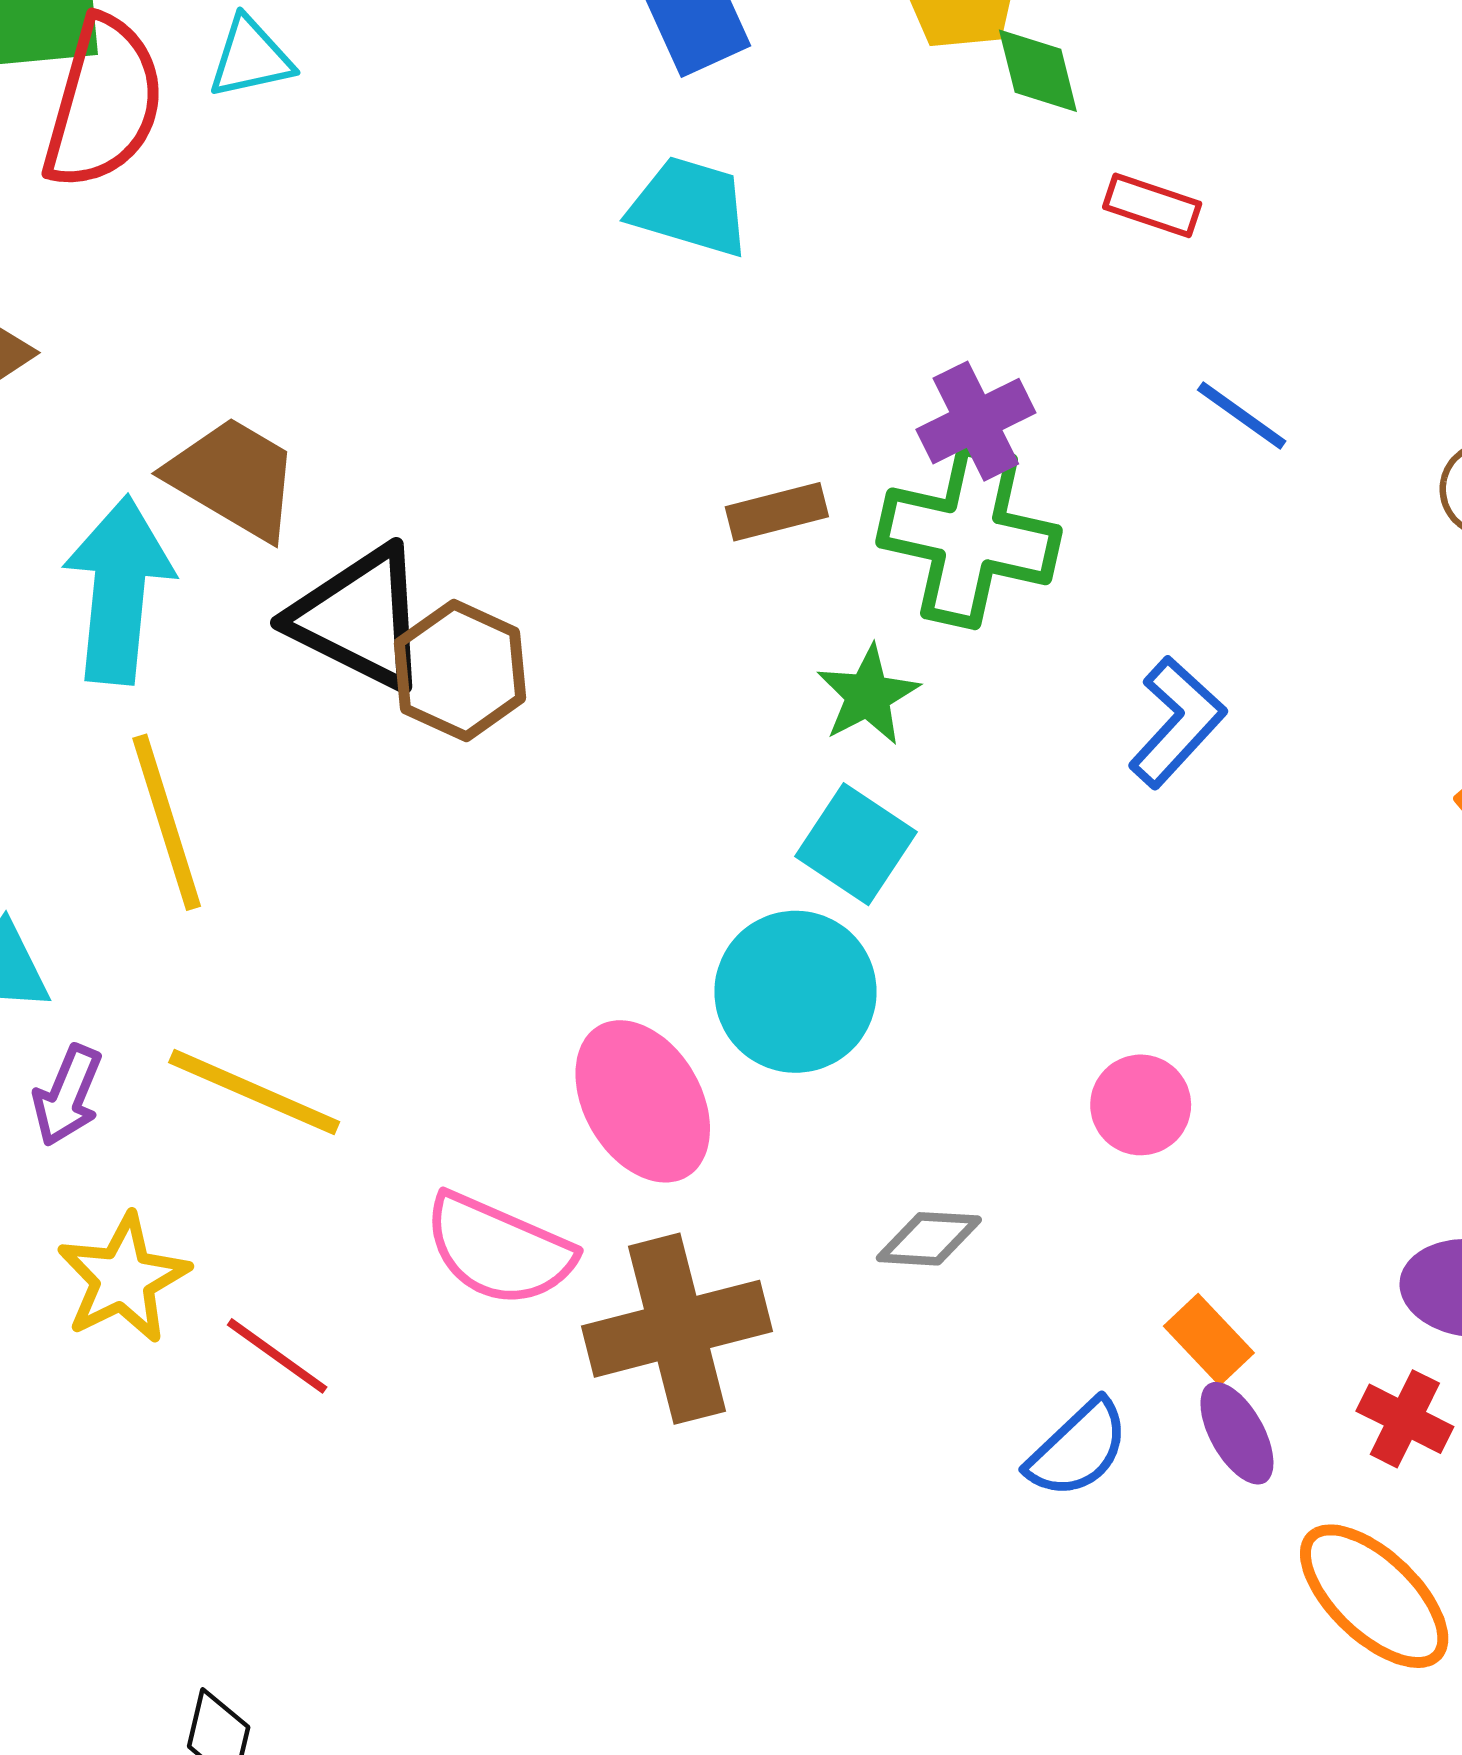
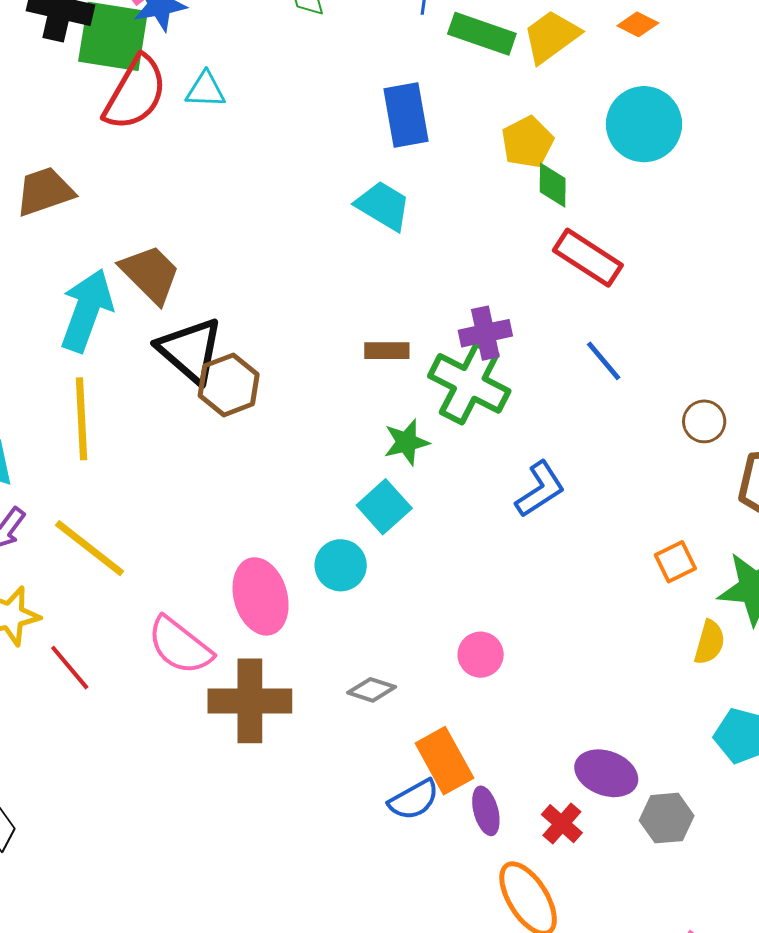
red rectangle: (1152, 205) -> (588, 258), size x1.6
cyan circle: (796, 992) -> (341, 565), size x0.7
orange rectangle: (1209, 1340) -> (444, 761), moved, size x1.6

